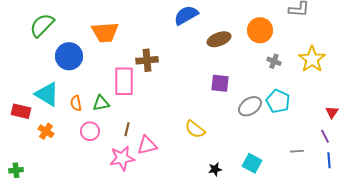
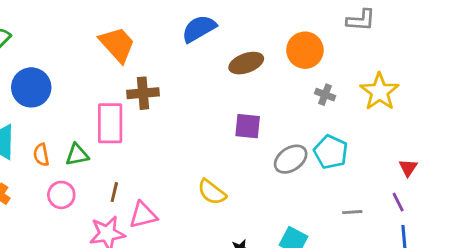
orange trapezoid: (105, 32) -> (117, 44), moved, turned -128
gray line: (297, 151) -> (352, 212), moved

